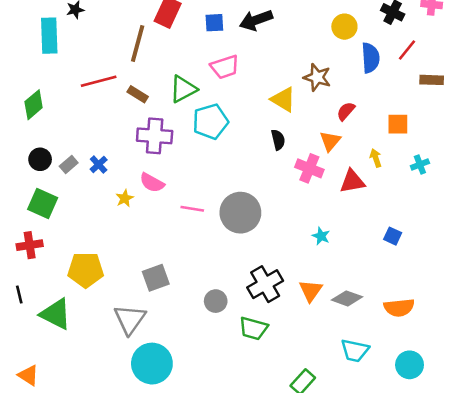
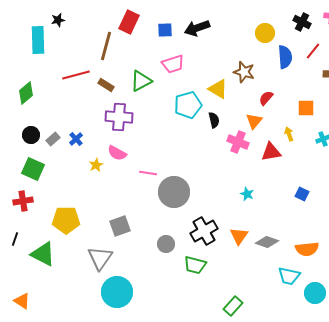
cyan pentagon: (210, 122) -> (188, 105), moved
gray circle: (240, 213) -> (174, 192), moved
black line: (19, 295) -> (15, 239), turned 32
cyan trapezoid: (355, 351) -> (289, 276), moved

